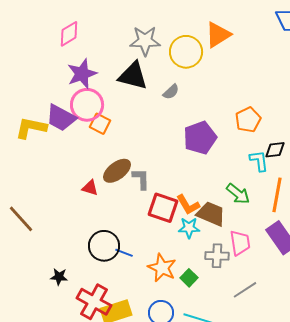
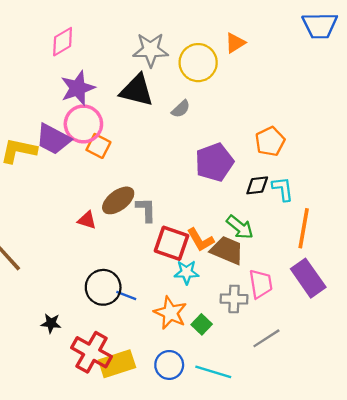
orange triangle: (218, 35) -> (235, 43), size x0.7
black diamond: (275, 150) -> (257, 185), moved
green arrow: (238, 194) -> (240, 227), moved
cyan star: (189, 228) -> (187, 272), moved

